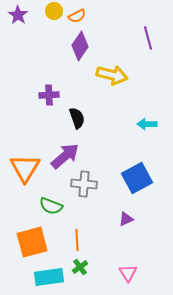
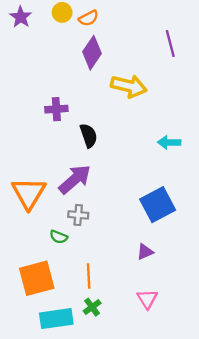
gray cross: (84, 184) -> (78, 215), moved, size x0.7
green semicircle: (51, 206) -> (59, 237), size x0.7
pink triangle: (128, 273) -> (147, 299), moved

